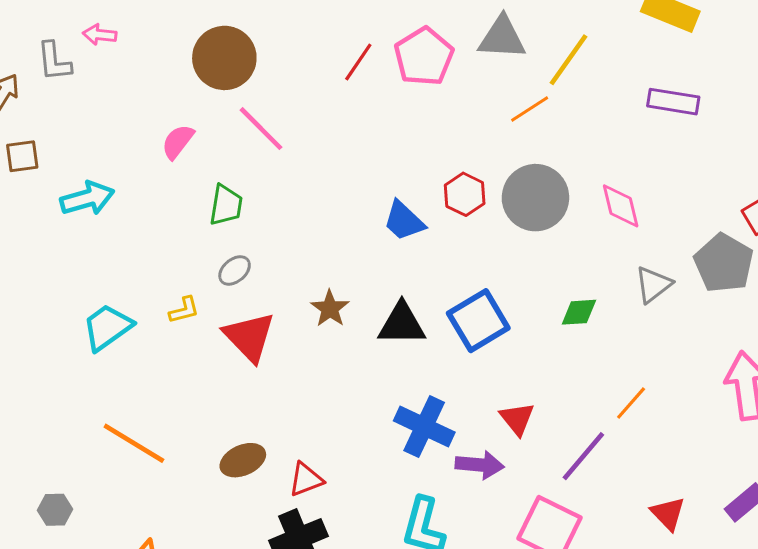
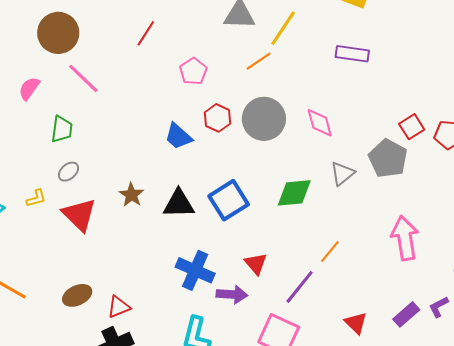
pink pentagon: (424, 57) -> (193, 71), moved, size x0.7
green diamond: (579, 312) -> (294, 193), size x1.5

